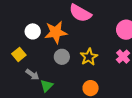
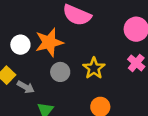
gray arrow: (32, 75) -> (26, 87), moved

